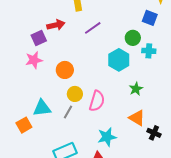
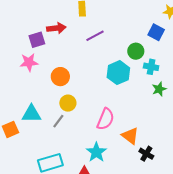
green star: (136, 89) -> (159, 89), moved
pink semicircle: (97, 101) -> (106, 119), moved
cyan star: (107, 137) -> (96, 152), turned -30

